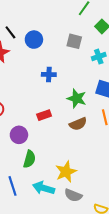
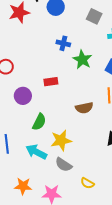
green star: (77, 98) -> (82, 60), moved
brown semicircle: (78, 124) -> (84, 108), moved
green semicircle: (29, 159) -> (39, 122), moved

